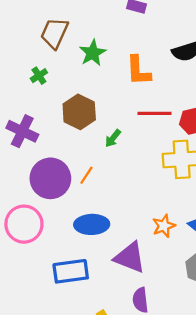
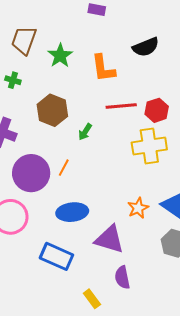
green cross: (39, 76) -> (13, 80), turned -35
blue rectangle: (71, 271) -> (57, 256), turned 36

